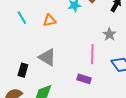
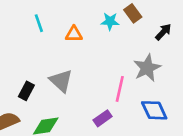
gray star: (109, 34) -> (147, 68), size x1.5
purple rectangle: (84, 79) -> (103, 118), turned -64

